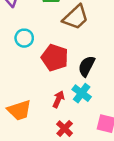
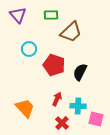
cyan cross: (82, 93) -> (78, 106), moved, turned -35
orange trapezoid: (19, 110) -> (25, 108), turned -115

